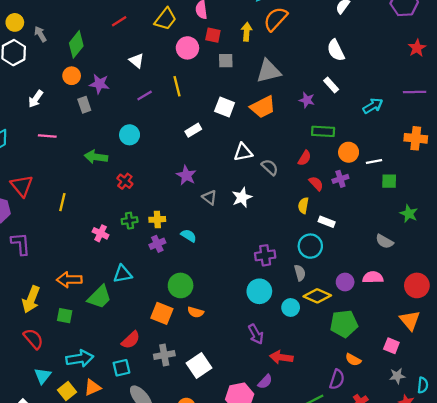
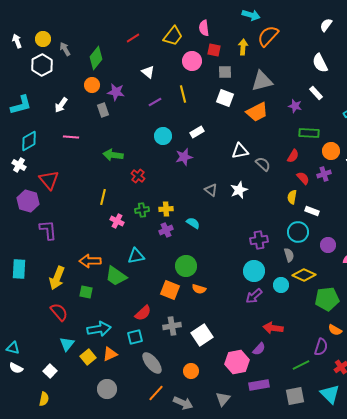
white square: (225, 107) -> (225, 98), moved
cyan circle: (130, 135) -> (163, 136), moved
purple star: (186, 175) -> (184, 157), moved, turned 30
yellow line: (62, 202) -> (103, 197), moved
purple circle: (345, 282) -> (328, 245), moved
green trapezoid: (99, 297) -> (116, 276), turned 80
purple arrow: (256, 334) -> (254, 296), moved, turned 78

